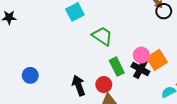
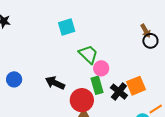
pink circle: (141, 55) -> (101, 68), moved
black arrow: (79, 85) -> (55, 83), moved, turned -54
red circle: (104, 85) -> (82, 100), size x1.5

